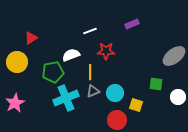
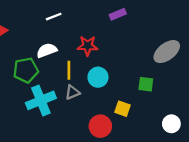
white line: (90, 31) -> (54, 17), moved
cyan circle: (115, 93) -> (98, 77), moved
white circle: (178, 97) -> (171, 124), moved

